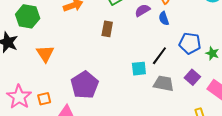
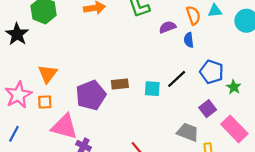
brown rectangle: (107, 29) -> (120, 84), moved, turned 63
orange triangle: (45, 54) -> (48, 74), moved
gray trapezoid: (164, 83) -> (188, 132), moved

